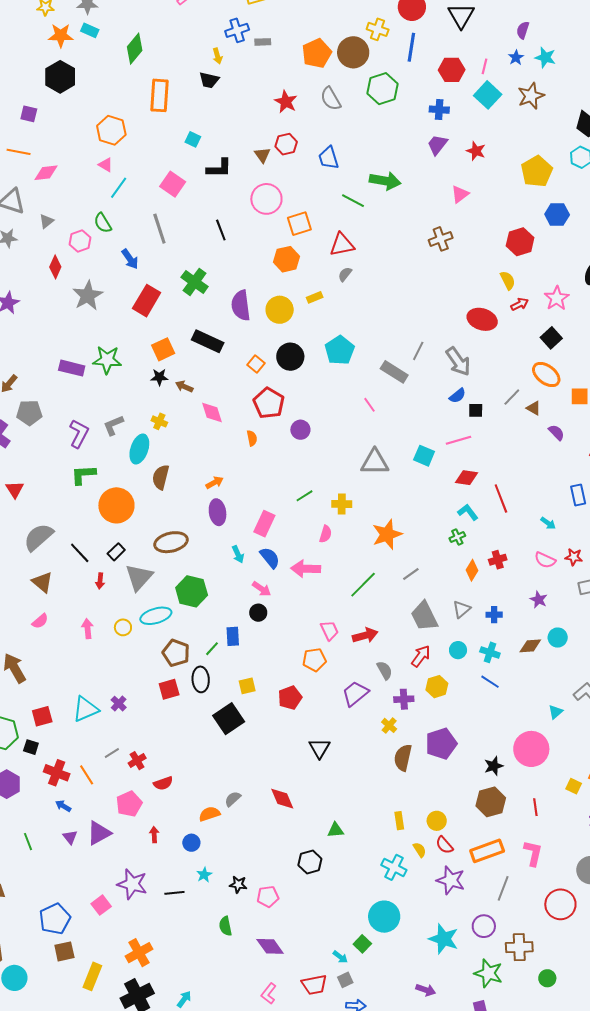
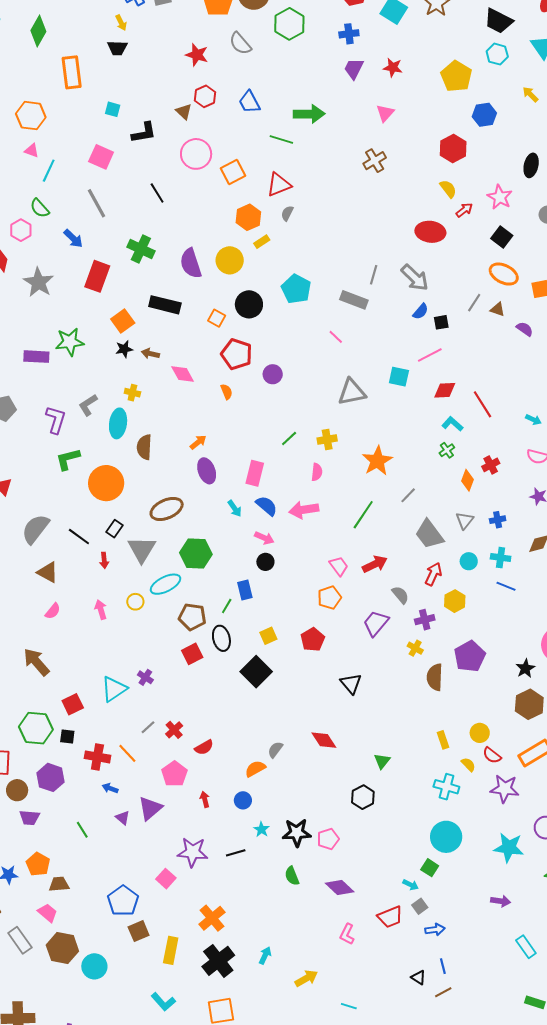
orange hexagon: (286, 259) -> (248, 217), moved
green triangle: (335, 830) -> (382, 761), turned -36
black star: (238, 884) -> (297, 833), size x1.6

